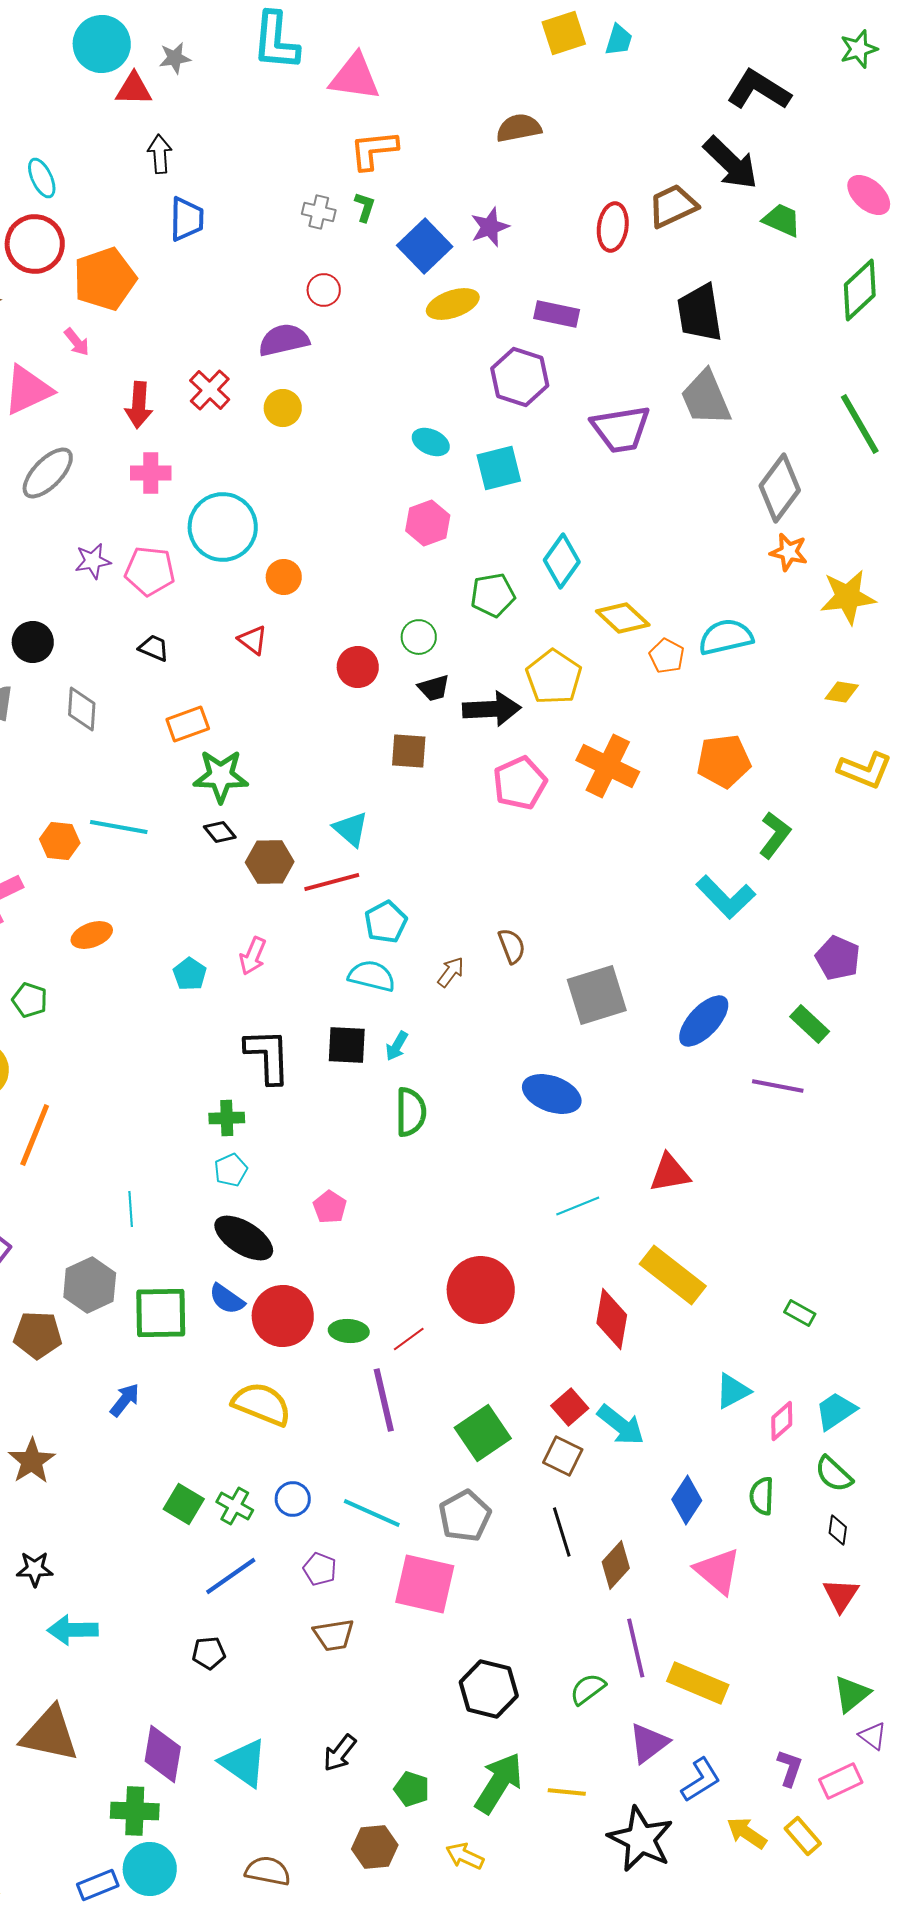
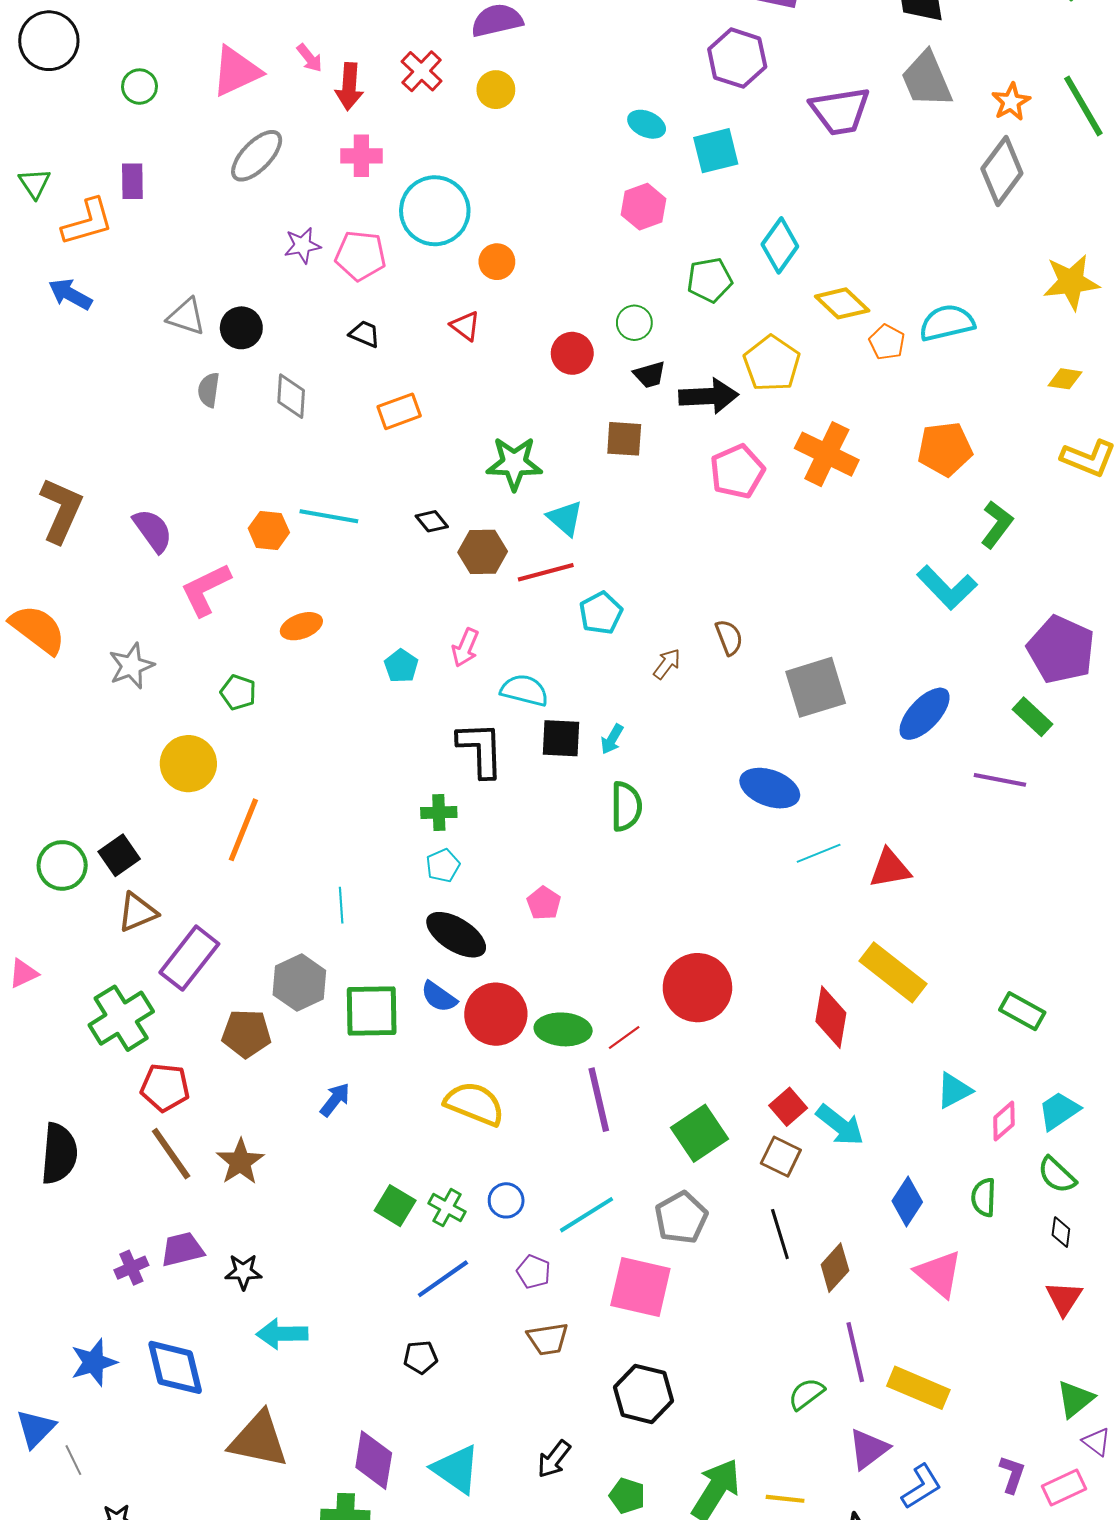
pink arrow: (77, 342) -> (310, 58), moved
orange star: (789, 552) -> (1011, 102), moved, turned 30
green star: (221, 776) -> (514, 463), moved
purple pentagon: (838, 958) -> (1061, 650), size x1.5
cyan semicircle: (372, 976) -> (524, 690), moved
cyan line: (578, 1206) -> (819, 853), moved
green rectangle: (800, 1313) -> (1022, 1011), size x1.4
green ellipse: (349, 1331) -> (563, 1029), size x1.4
cyan line: (372, 1513) -> (586, 1215), turned -56
black hexagon: (489, 1689) -> (644, 1394), moved

